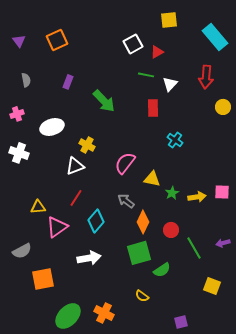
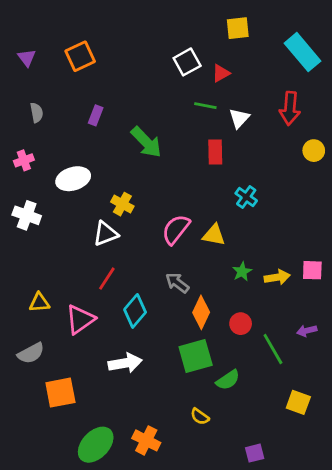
yellow triangle: (152, 179) -> (214, 235), moved
yellow triangle: (38, 207) -> (39, 303), moved
purple arrow: (223, 243) -> (307, 331), moved

